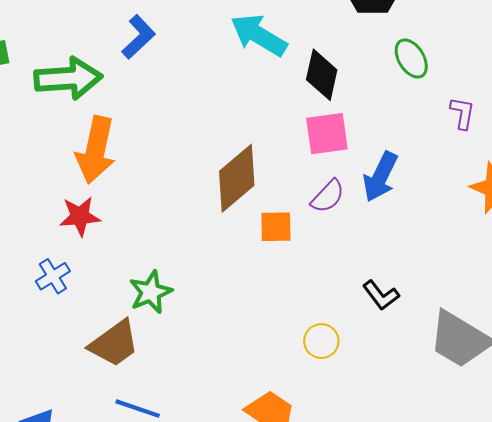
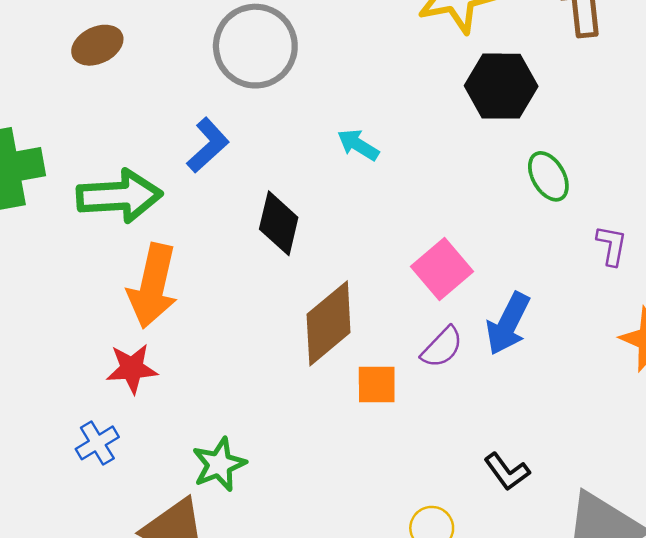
cyan arrow: (259, 35) -> (358, 145), size x0.6
black diamond: (322, 75) -> (279, 223), moved
pink square: (327, 134) -> (442, 269), turned -33

